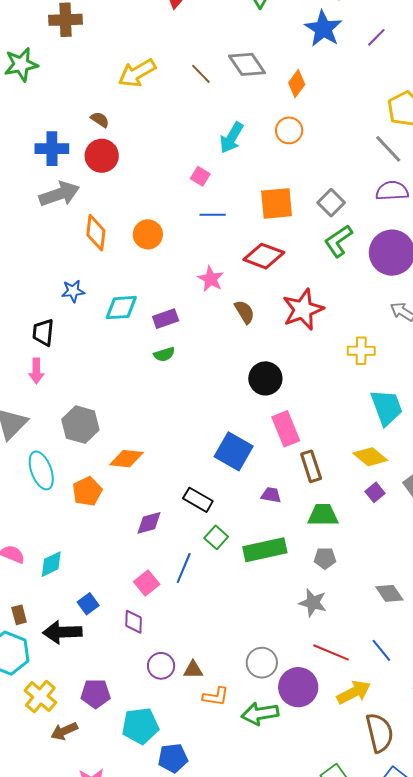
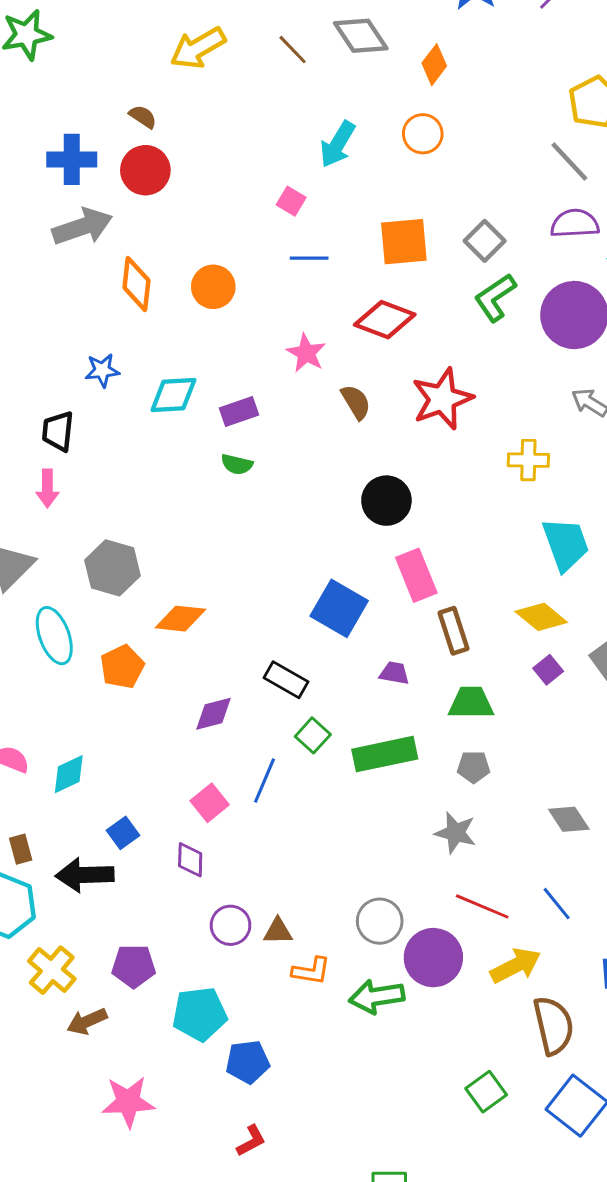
green semicircle: (164, 354) -> (237, 464), turned 30

